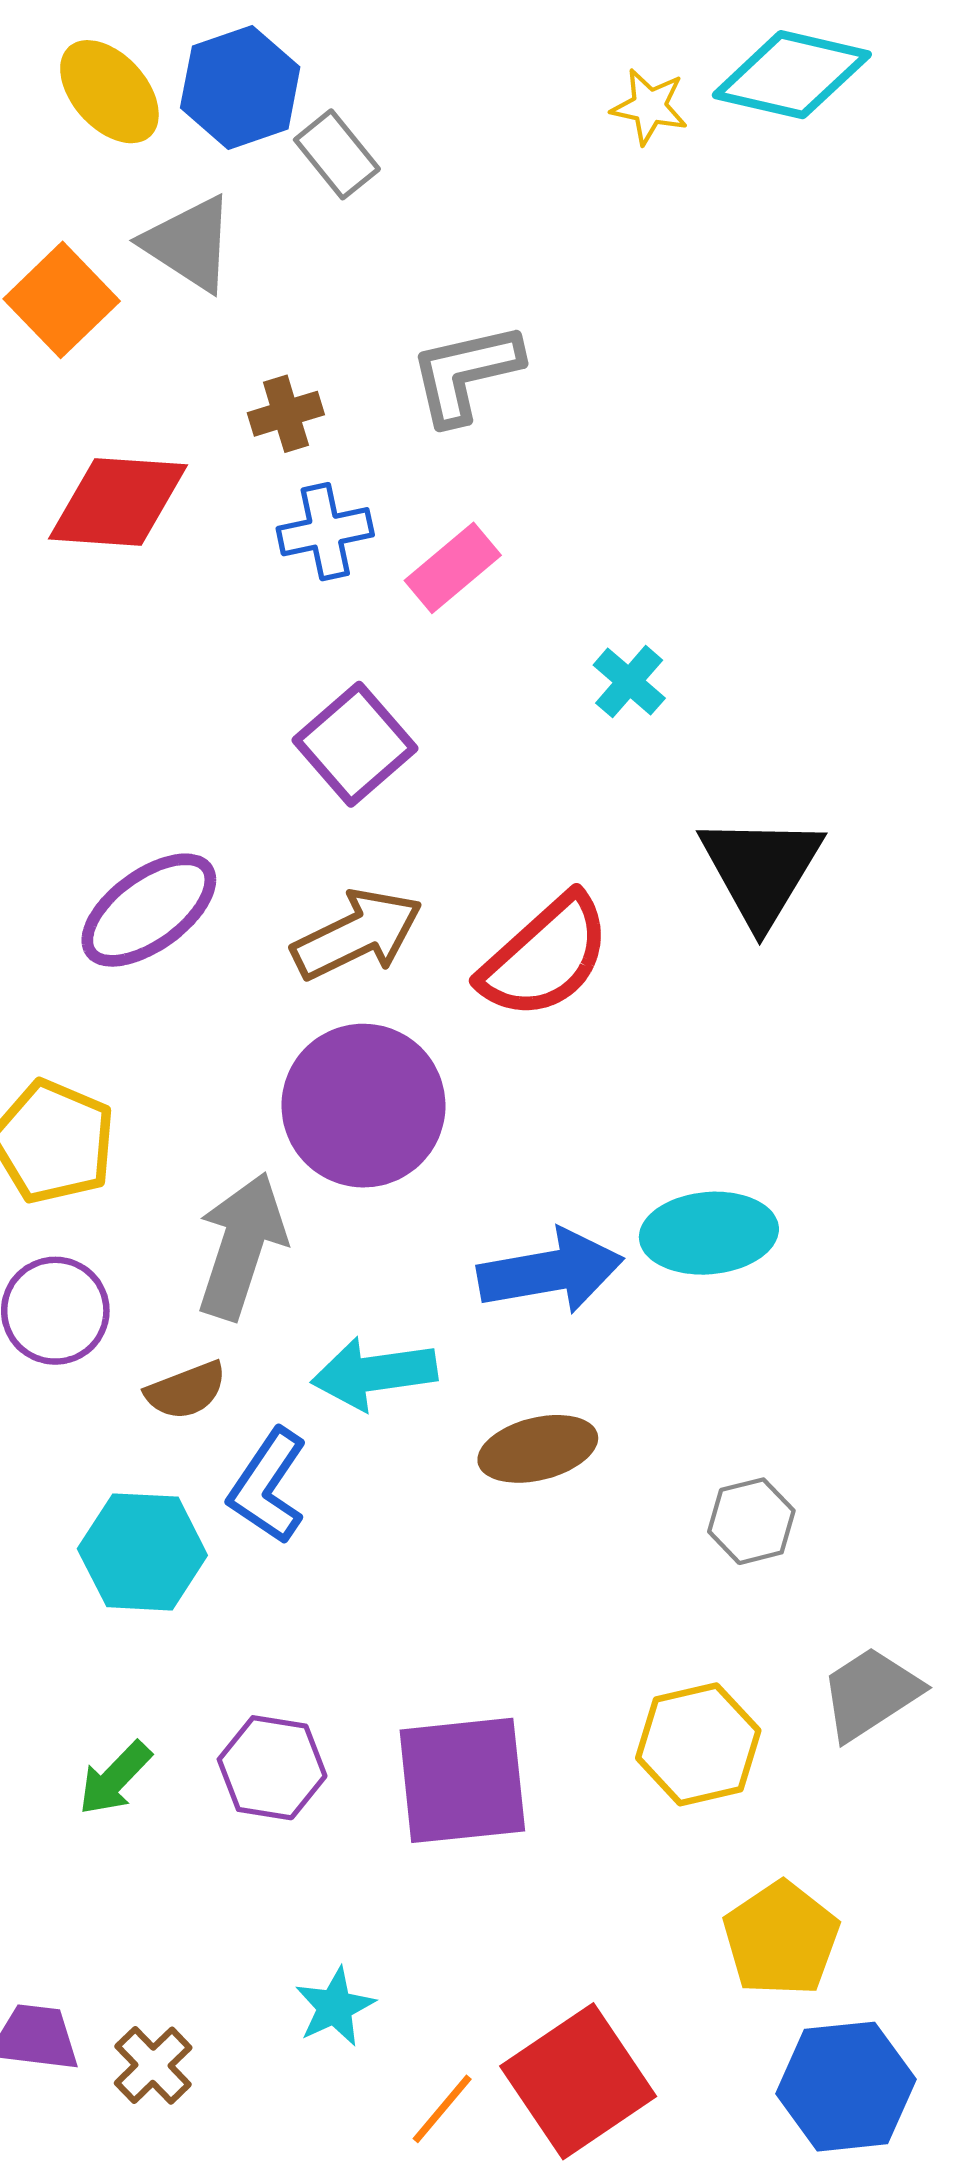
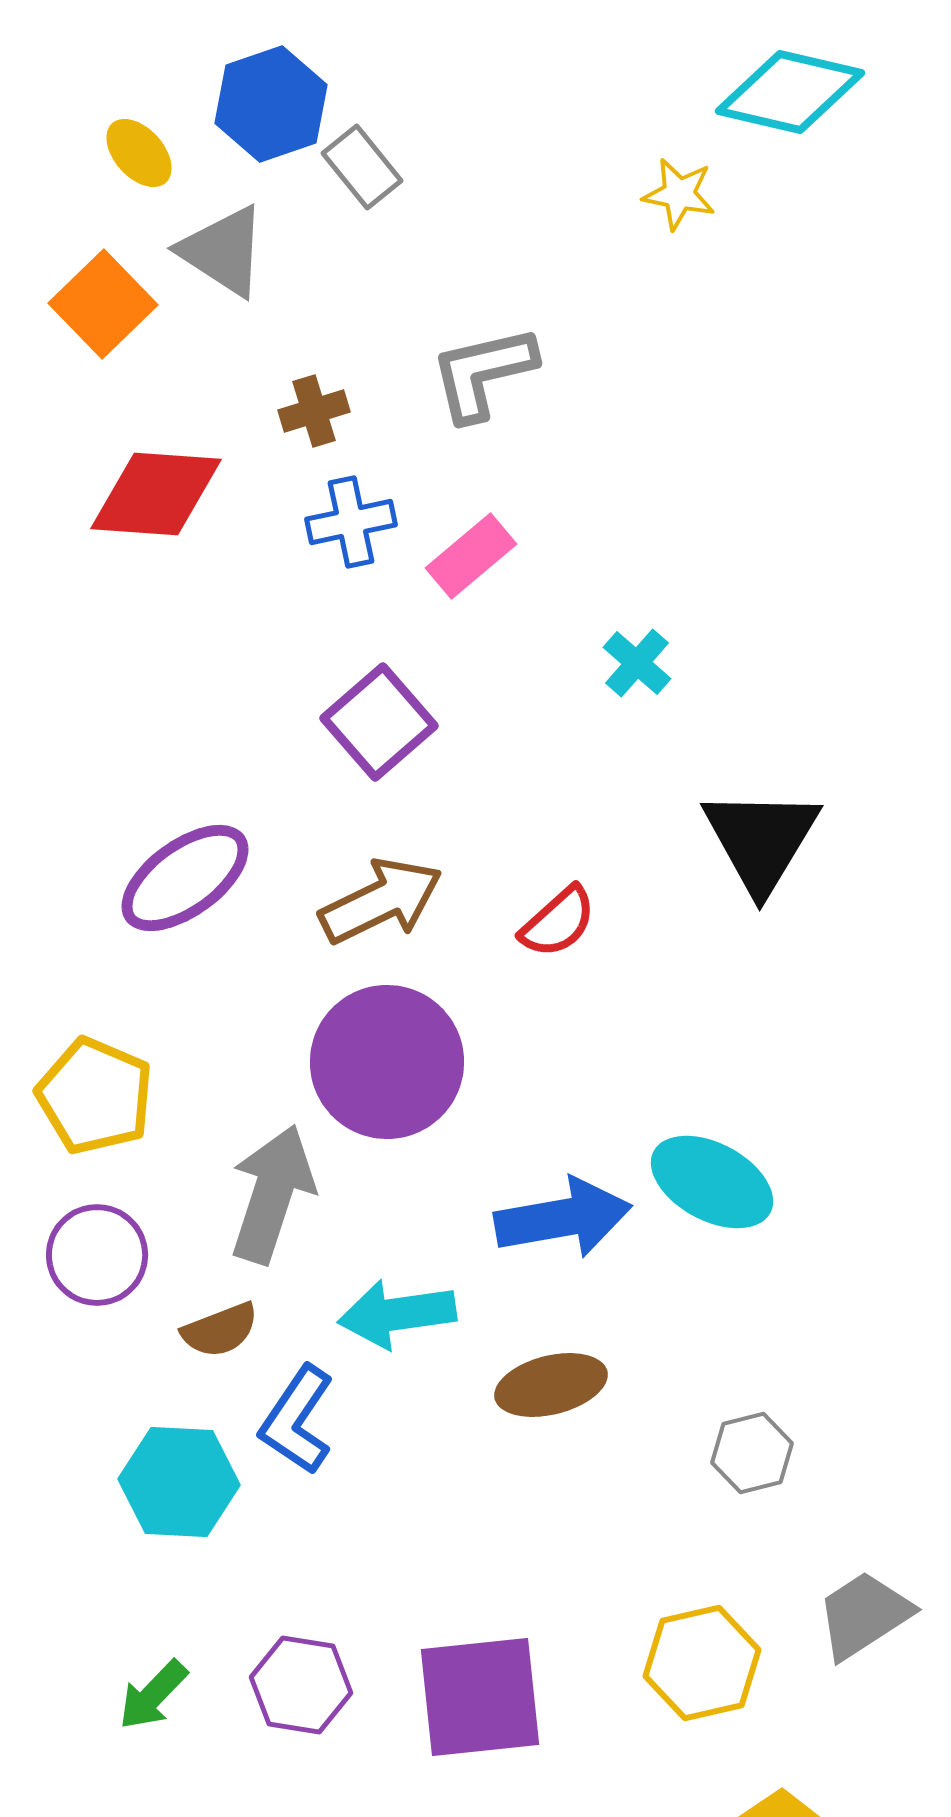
yellow ellipse: (109, 92) -> (139, 153), moved, size x0.7
yellow star: (649, 107) -> (679, 194), moved
red semicircle: (545, 957) -> (558, 922), size x0.6
cyan ellipse: (709, 1233) -> (712, 1182), turned 33

